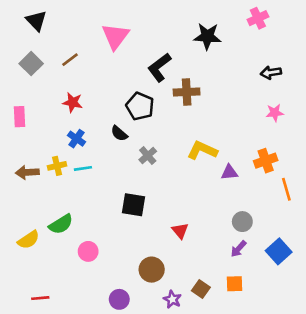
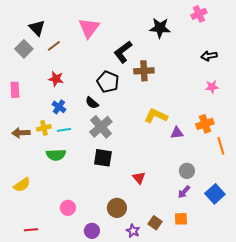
black triangle: (36, 21) -> (37, 28), moved
gray cross: (148, 156) -> (101, 127), moved, size x1.6
green semicircle: (61, 224) -> (56, 155), moved, turned 30
pink circle: (88, 251) -> (68, 208), moved

